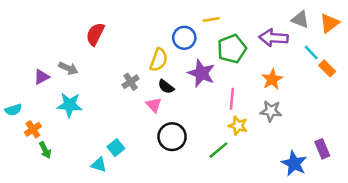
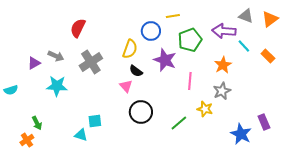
cyan line: (311, 52) -> (244, 46), moved
gray cross: (131, 82) -> (91, 62), moved, size x1.6
gray star: (271, 111) -> (222, 91), turned -30
yellow star: (238, 126) -> (205, 109), moved
orange cross: (33, 129) -> (27, 140), moved
cyan square: (116, 148) -> (95, 121), turned 32

